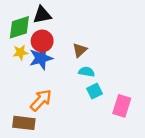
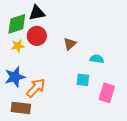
blue star: (41, 58) -> (15, 77), moved
cyan semicircle: (87, 72) -> (97, 59), moved
cyan square: (94, 91) -> (83, 80), turned 32

